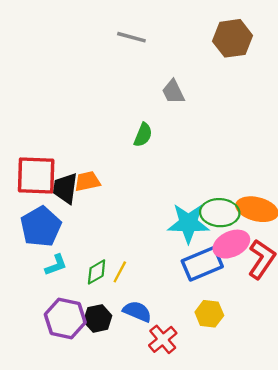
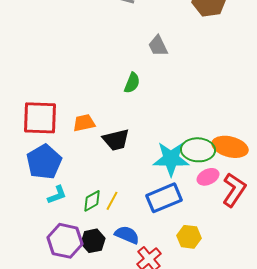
black trapezoid: (65, 188) -> (116, 140), moved, turned -112
pink ellipse: (231, 244) -> (208, 177), size x0.7
blue rectangle: (202, 264) -> (164, 198), moved

